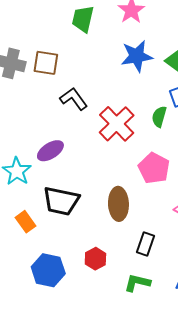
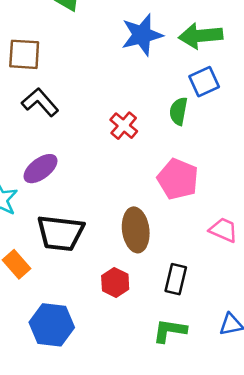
black L-shape: (74, 99) -> (40, 102), moved
red cross: (117, 124) -> (124, 126), size x0.6
red hexagon: (95, 259) -> (115, 282), moved

